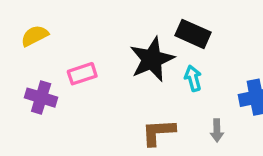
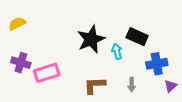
black rectangle: (193, 34) -> (137, 37), moved
pink rectangle: (82, 74) -> (47, 73), moved, size x1.4

